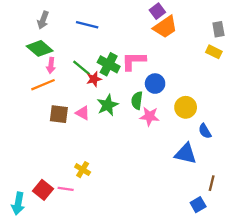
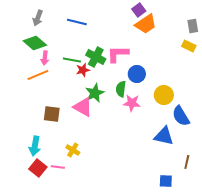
green line: (81, 68) -> (72, 60), turned -30
pink triangle: (83, 113) -> (83, 107), moved, size x1.5
brown square: (59, 114) -> (52, 114), moved
blue semicircle: (205, 131) -> (181, 116), size x1.5
cyan arrow: (18, 203) -> (35, 146), moved
blue square: (198, 205) -> (166, 181), moved, turned 32

